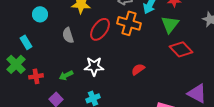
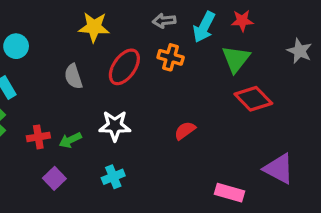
cyan circle: (40, 14) -> (16, 46), moved
orange cross: (129, 23) -> (171, 57), size x0.7
red cross: (36, 76) -> (38, 137), moved

